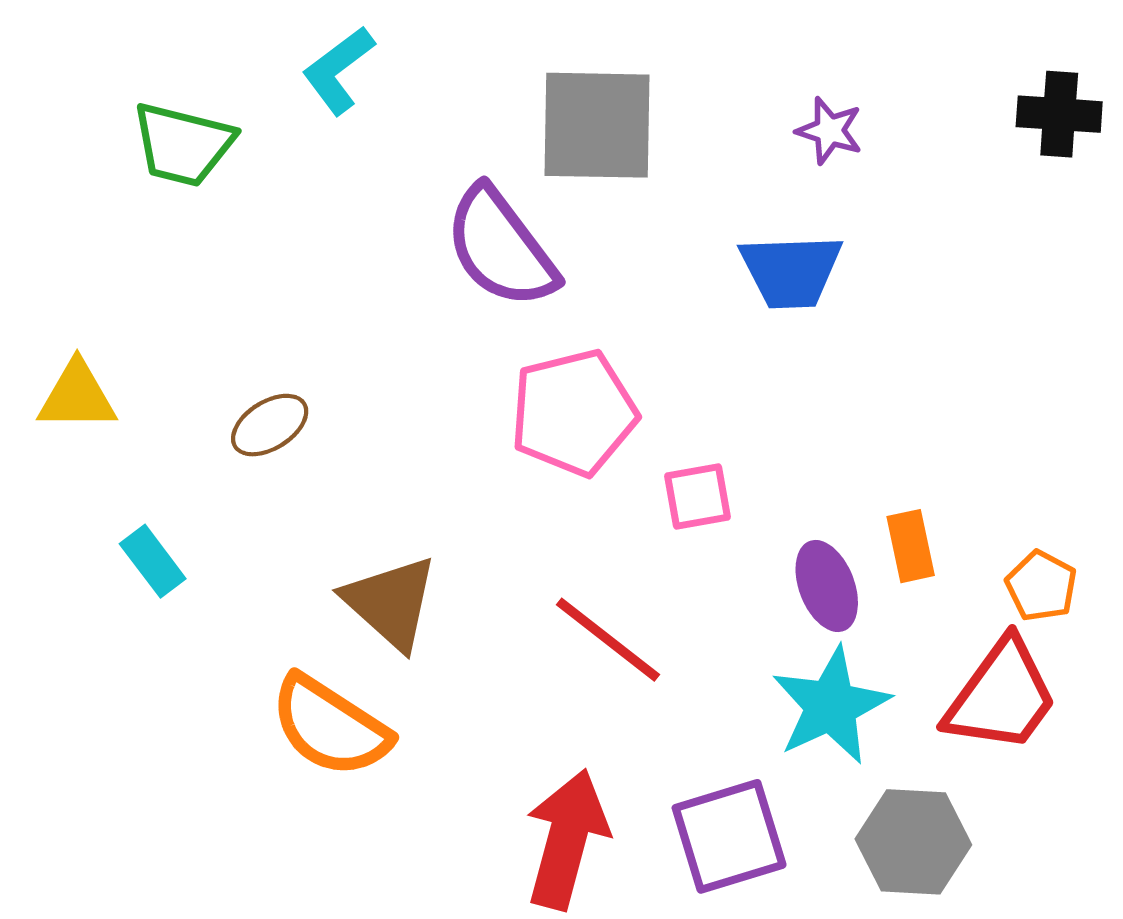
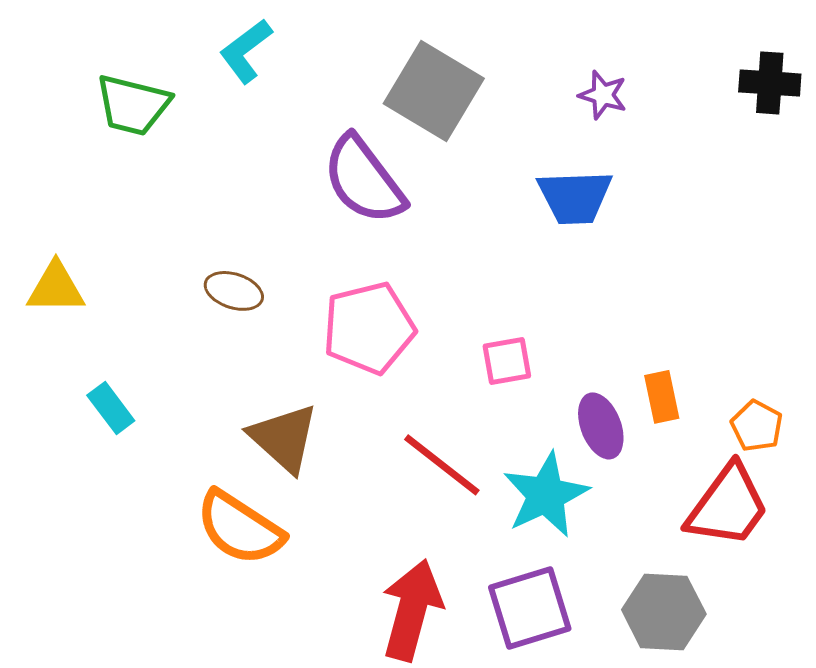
gray square: (597, 125) -> (434, 91), turned 30
pink pentagon: (574, 413) -> (369, 328), moved
brown ellipse: (270, 425) -> (234, 291), moved, turned 50
cyan star: (831, 706) -> (546, 495), moved

